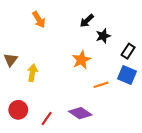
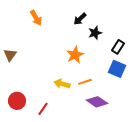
yellow arrow: (32, 73) -> (62, 84), moved, turned -84
orange line: (101, 85) -> (85, 82), moved
purple diamond: (80, 113) -> (97, 102), moved

